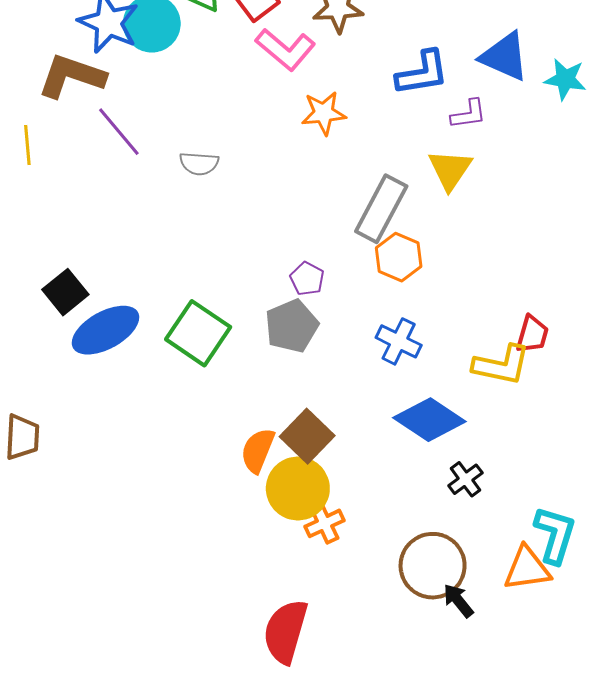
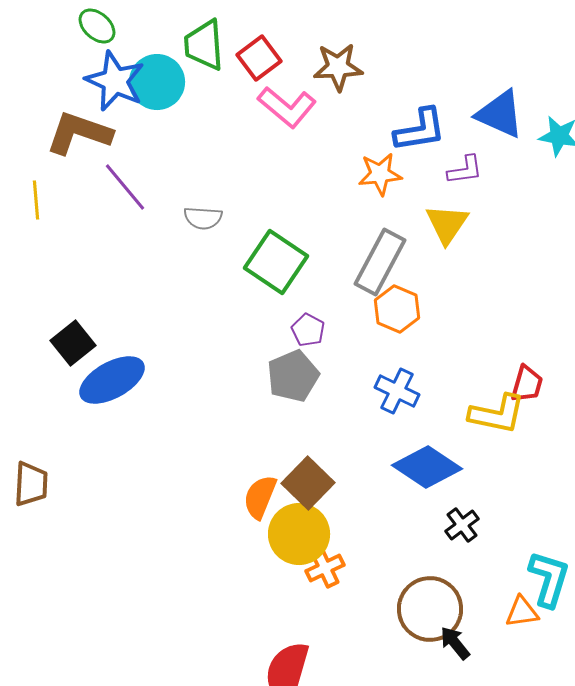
orange star: (324, 113) -> (380, 174), moved
green square: (198, 333) -> (276, 262), moved
orange triangle: (527, 569) -> (522, 612), size x0.7

